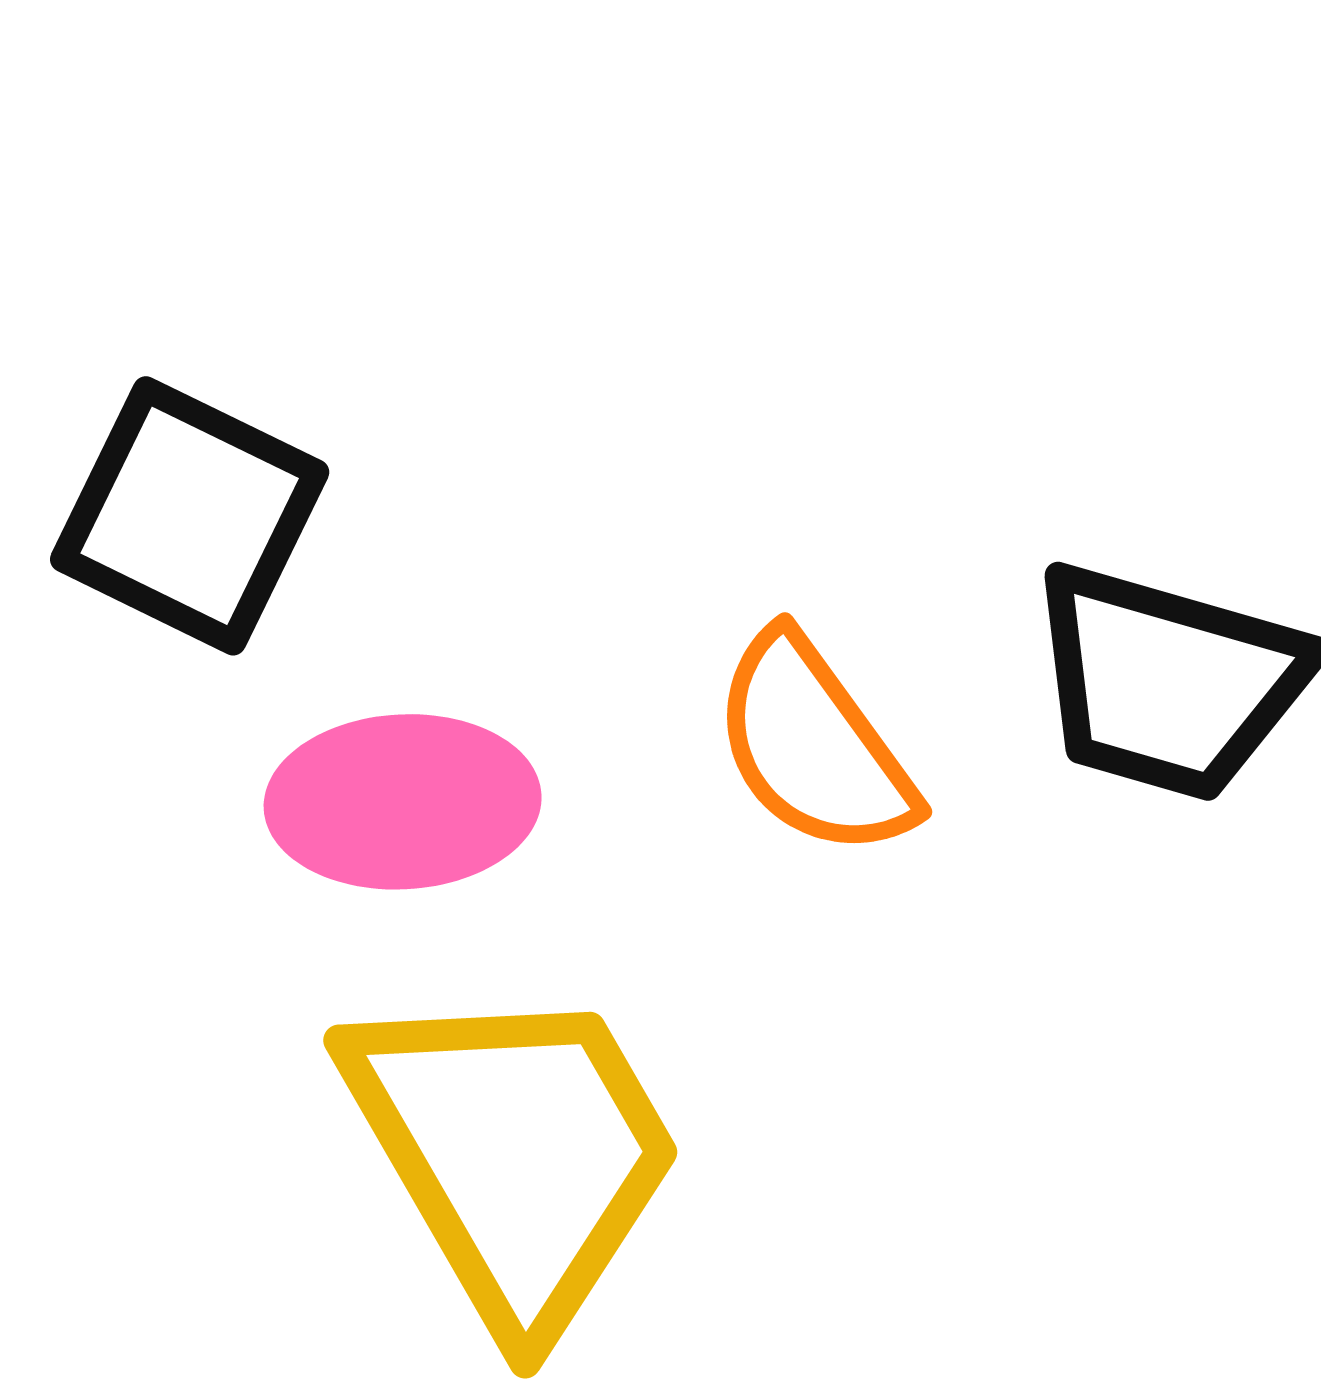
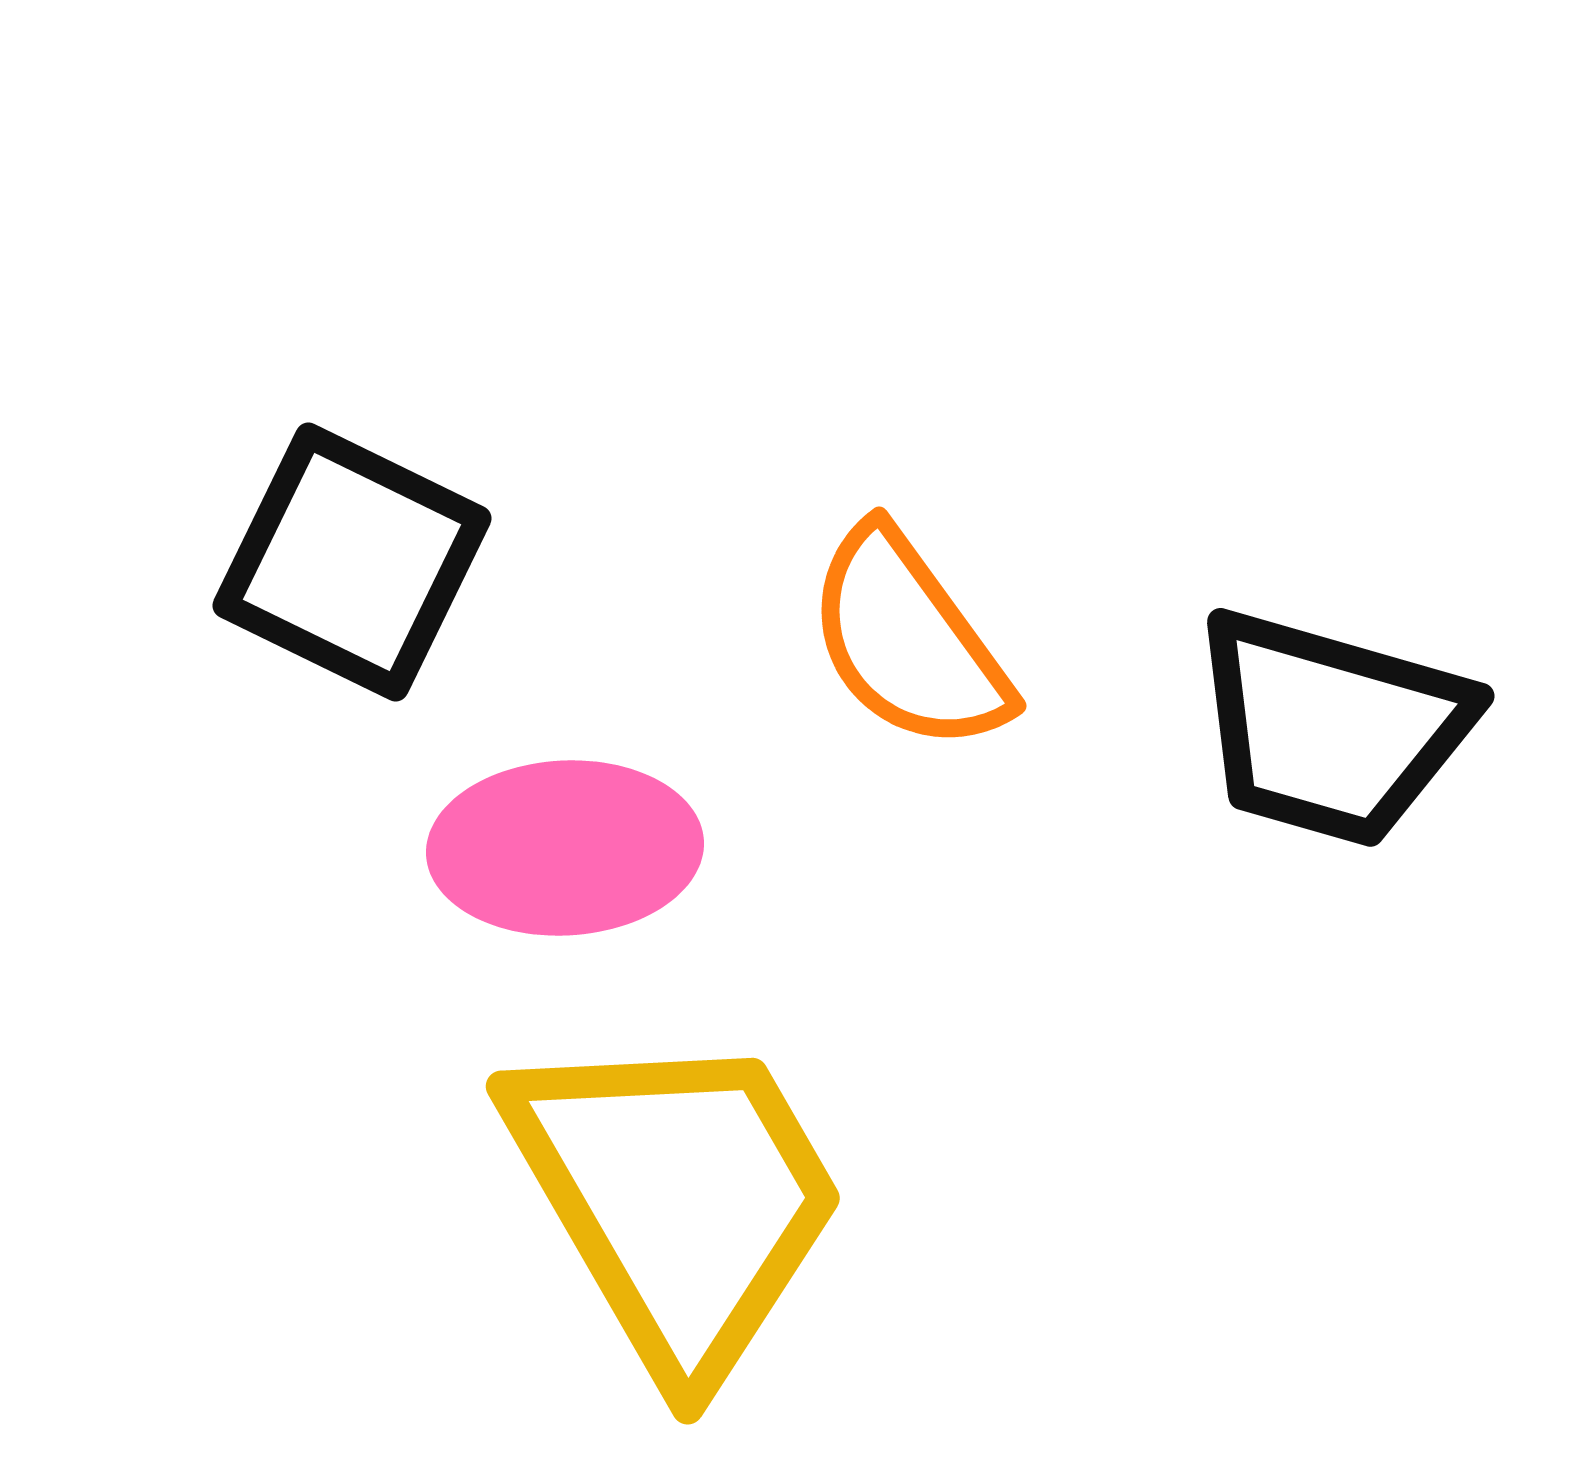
orange semicircle: (814, 746) -> (908, 640), moved

